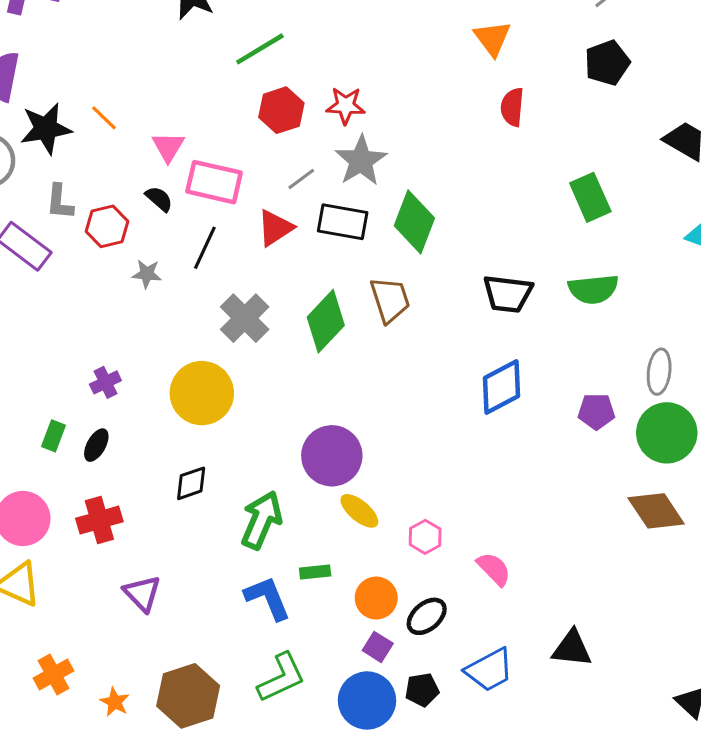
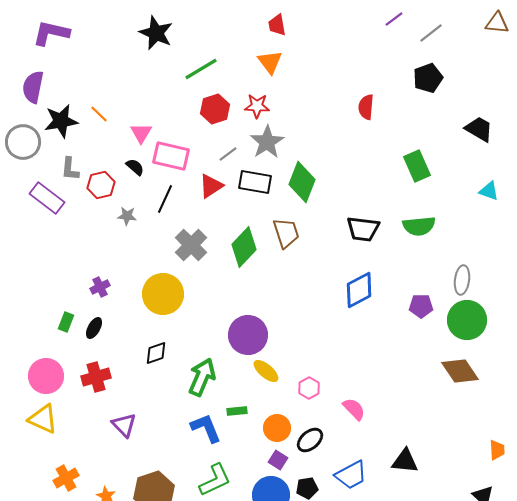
orange triangle: (492, 38) -> (270, 62), moved

